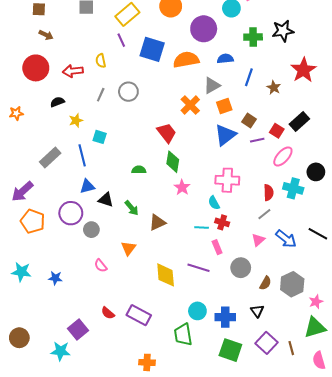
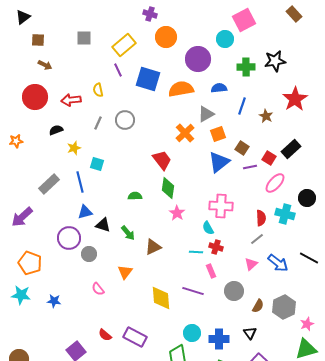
orange pentagon: (33, 221) -> (30, 263), moved

